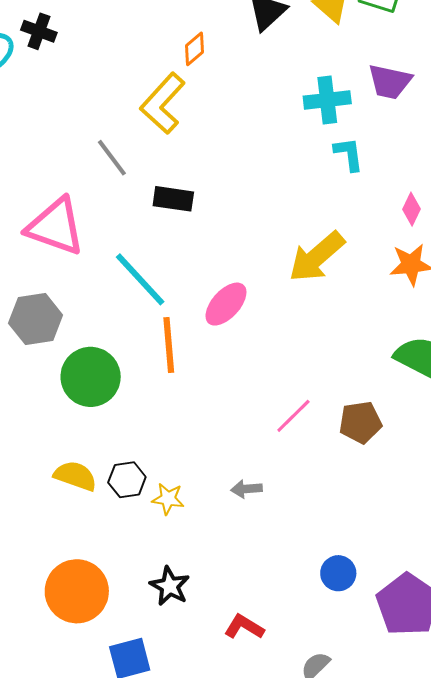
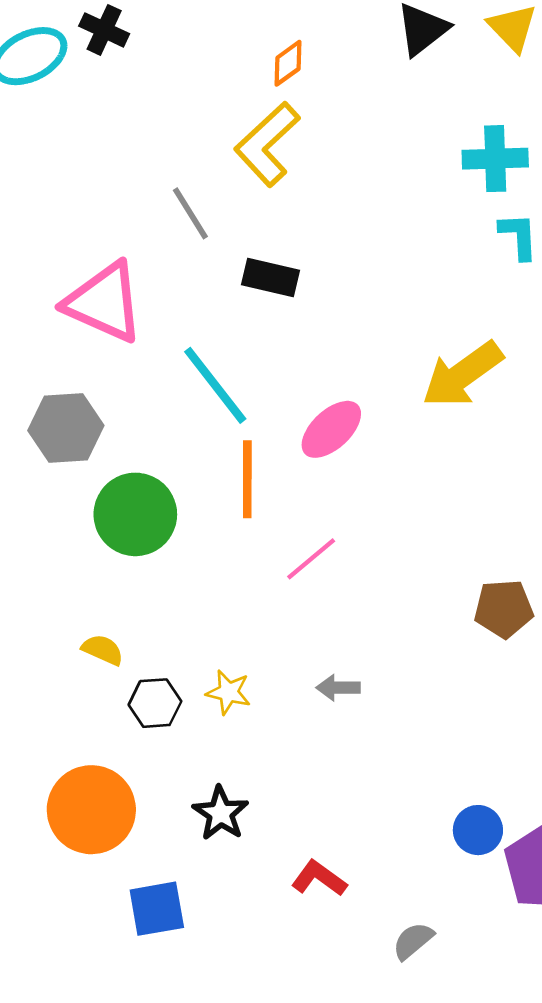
orange diamond: (194, 49) -> (288, 63), moved
pink line: (293, 416) -> (311, 559), moved
yellow semicircle: (75, 476) -> (103, 650), size x0.7
black hexagon: (127, 480) -> (155, 703), moved
blue circle: (338, 573) -> (478, 830), moved

